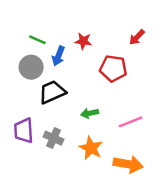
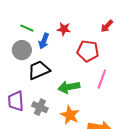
green arrow: (90, 113) -> (69, 87), size x1.5
pink line: (131, 122) -> (102, 79), moved, turned -48

